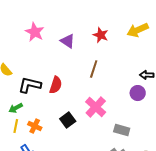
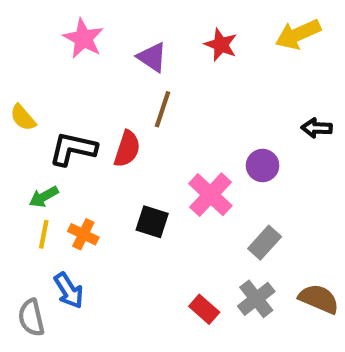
brown line: (94, 69) -> (163, 109), moved
purple circle: (138, 93) -> (263, 165), moved
black square: (68, 120) -> (152, 222), turned -35
gray rectangle: (122, 130) -> (265, 243), turned -63

